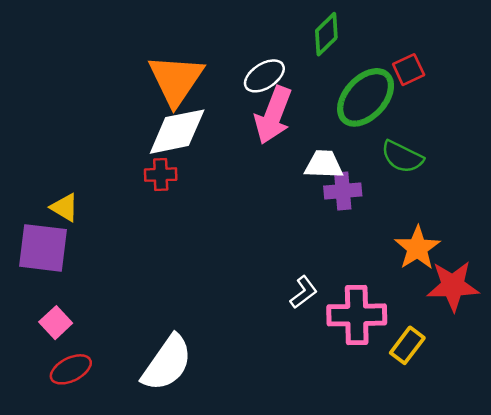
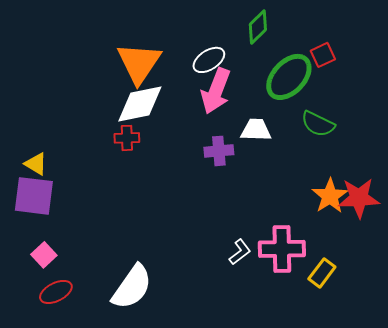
purple cross: (343, 191) -> (219, 151), moved
yellow triangle: (65, 207) -> (36, 164), moved
red star: (453, 286) -> (359, 198), moved
white L-shape: (304, 292) -> (240, 252), moved

